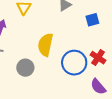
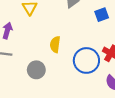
yellow semicircle: (45, 45) -> (55, 44), size x0.7

